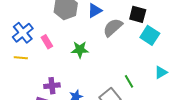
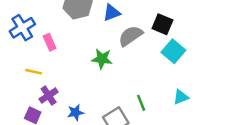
green star: (80, 50) -> (102, 59), moved
yellow line: (21, 58) -> (34, 72), moved
purple cross: (52, 86) -> (49, 95), turned -35

